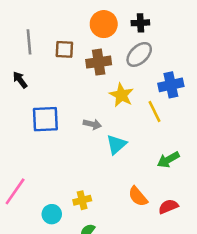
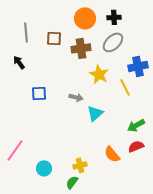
blue square: (45, 119) -> (39, 93), size x0.7
yellow cross: (82, 200) -> (80, 165), moved
red semicircle: (168, 207) -> (136, 146), moved

